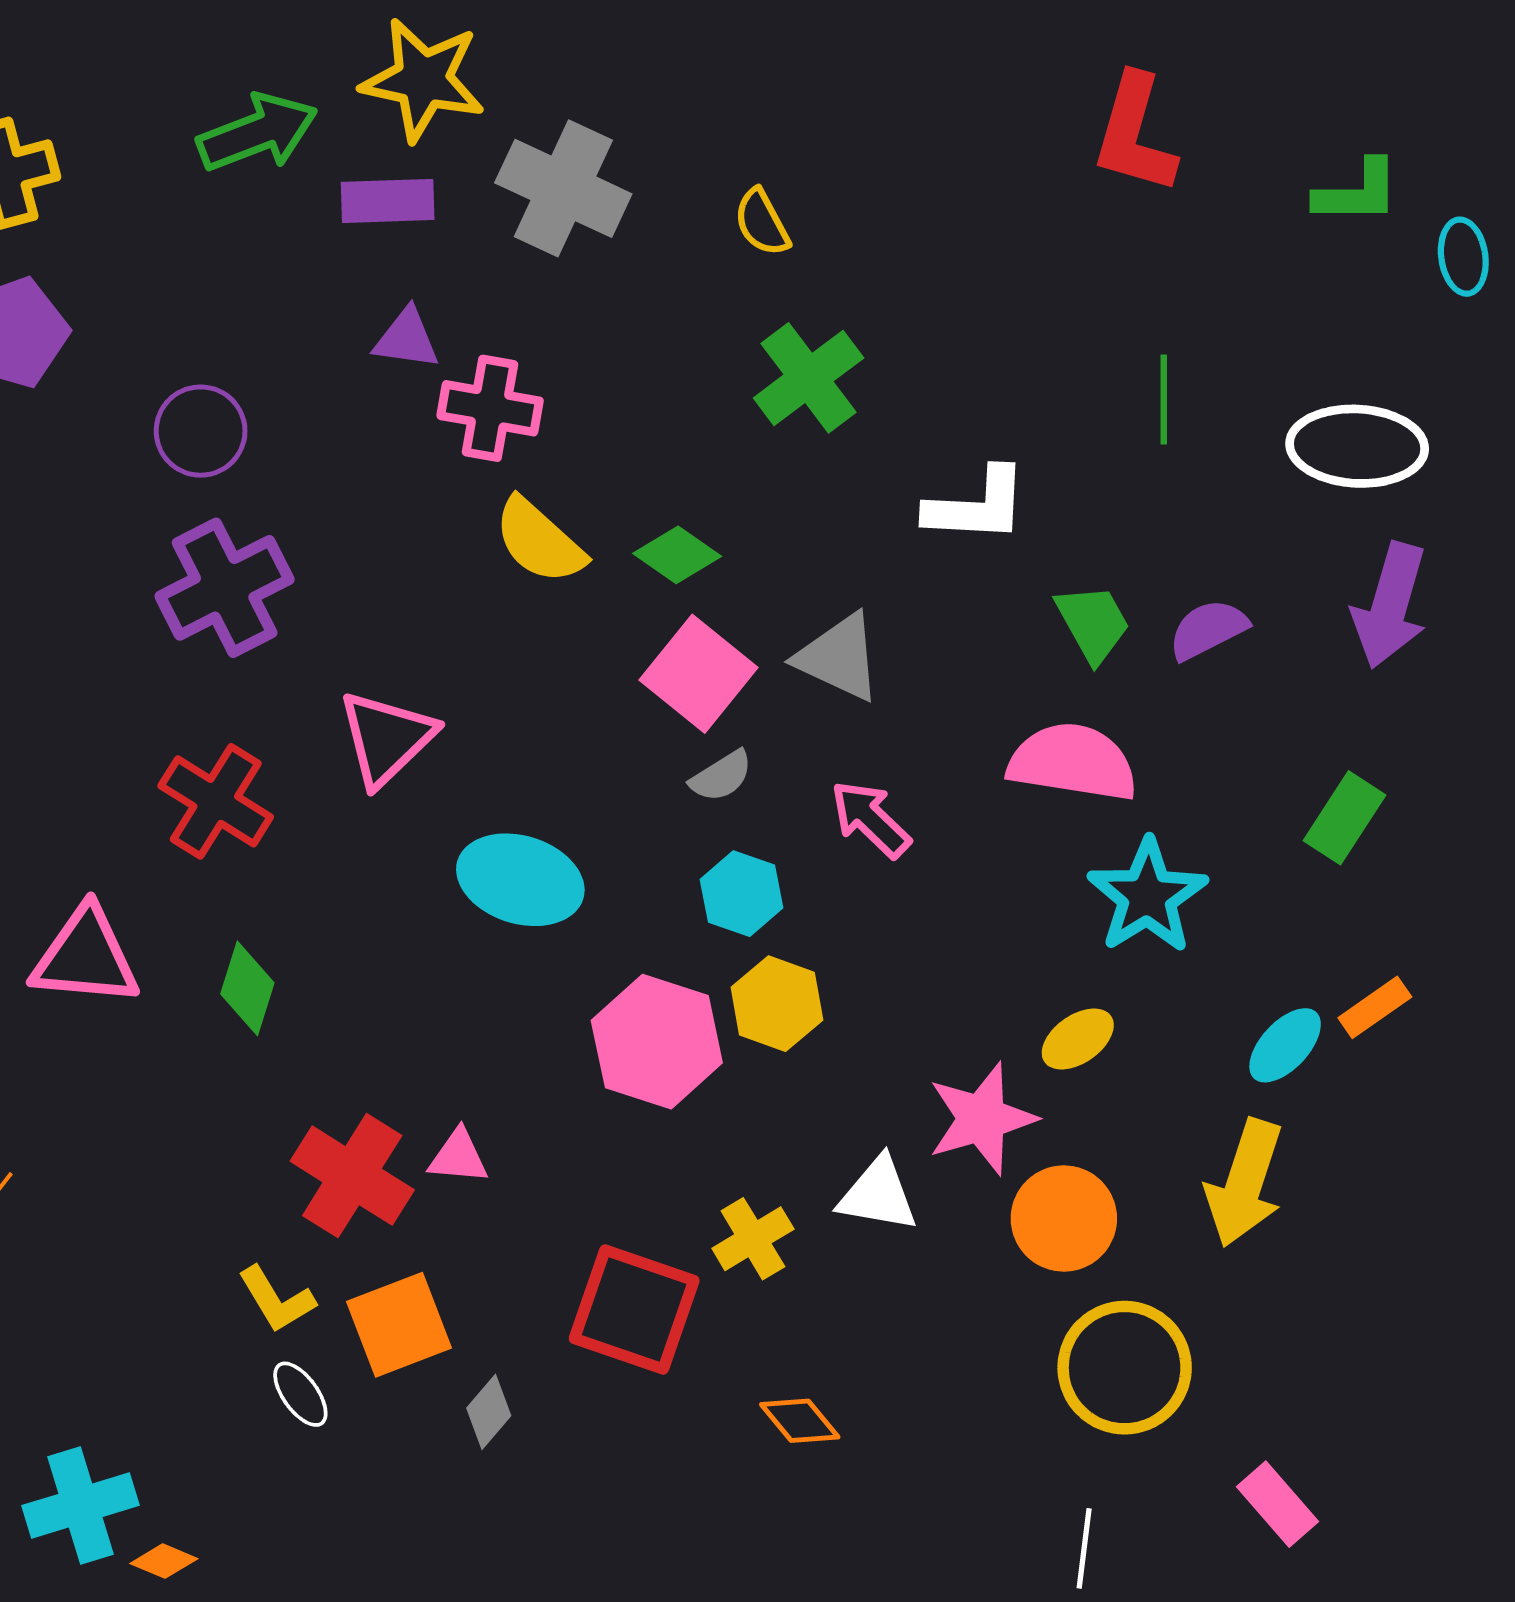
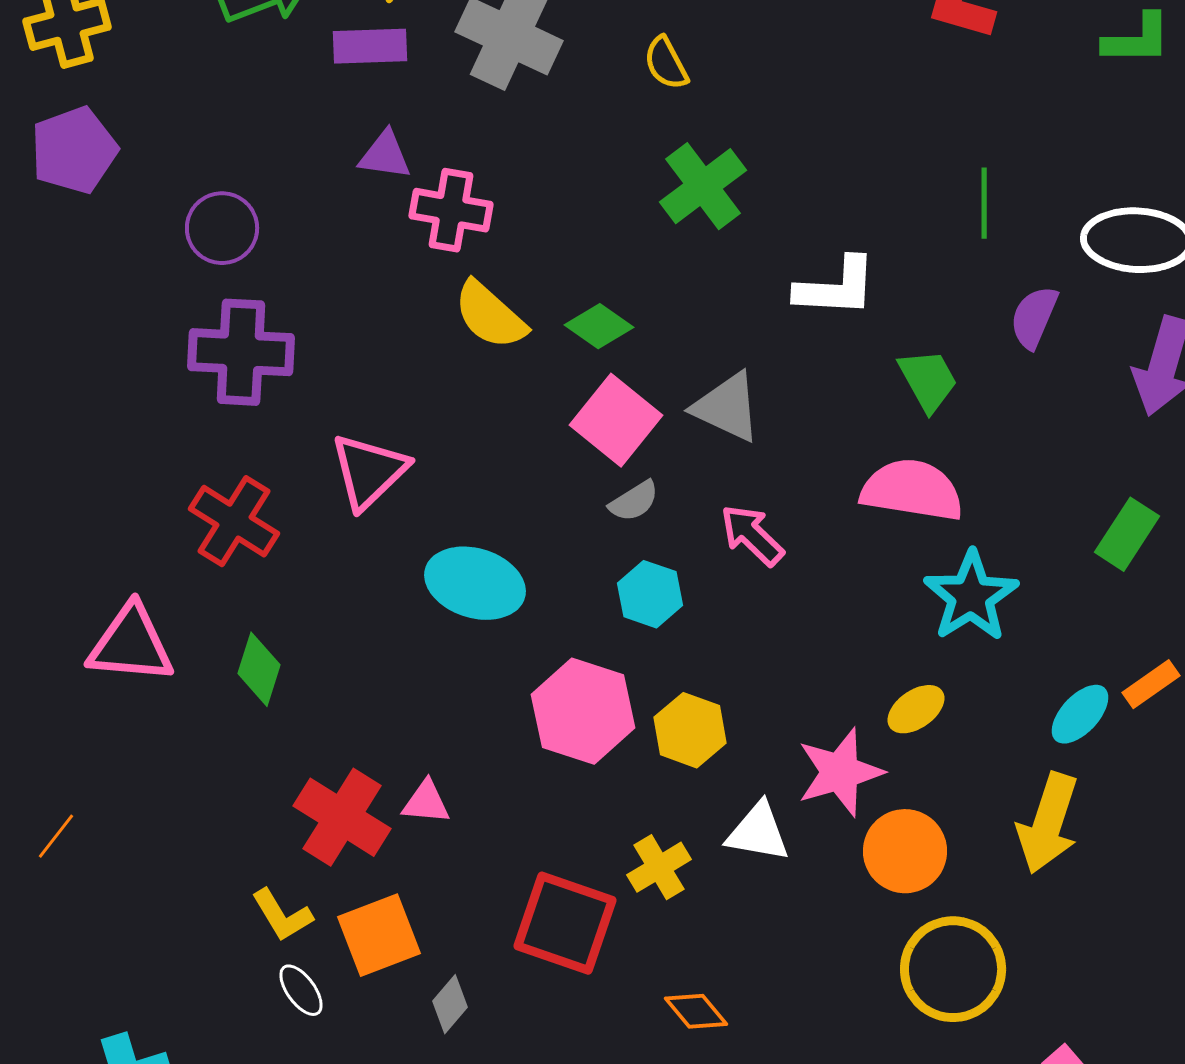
purple cross: (225, 588) -> (241, 352), turned 30
purple semicircle: (1208, 629) -> (1034, 317), moved, turned -40
yellow hexagon: (777, 1004) -> (690, 730), moved

